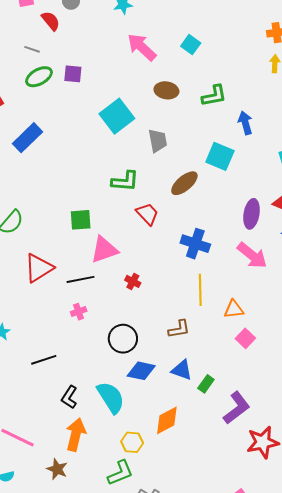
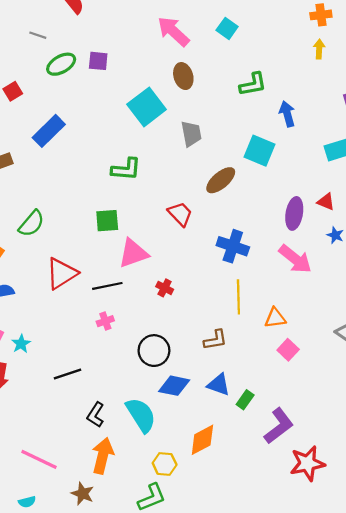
gray line: (32, 49) -> (38, 35), moved
brown ellipse: (166, 90) -> (183, 76), moved, turned 65
green L-shape: (125, 181) -> (126, 169), moved

